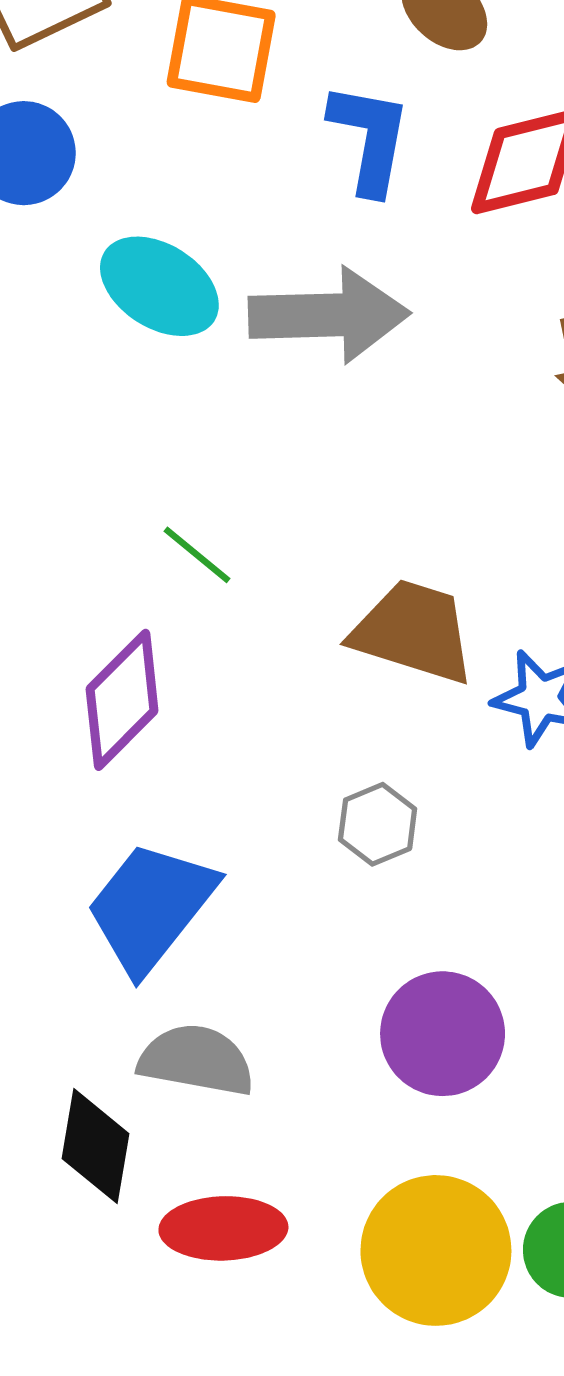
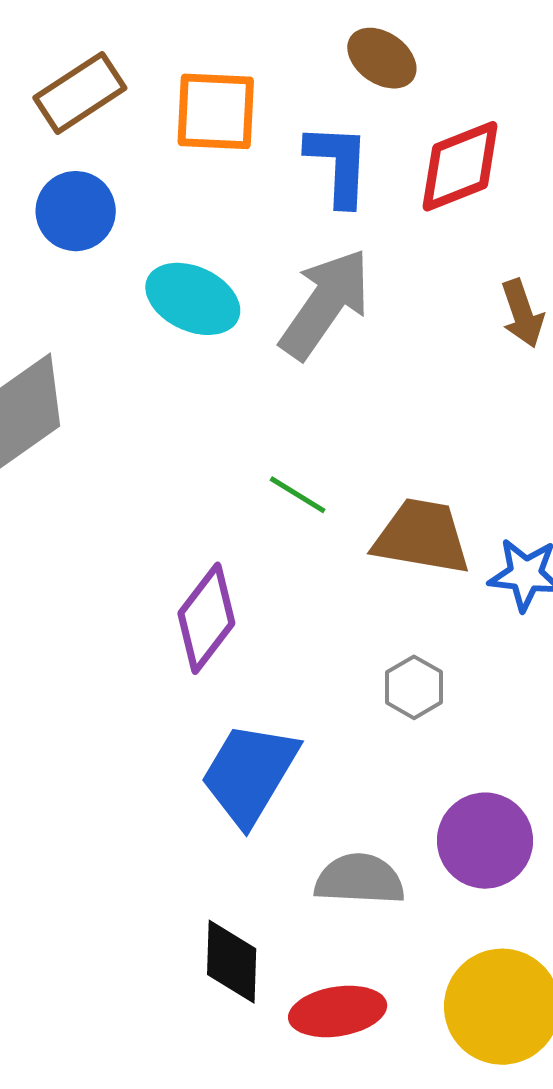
gray arrow: (329, 315) -> (325, 304), turned -46
green line: (197, 555) -> (298, 495), moved
gray semicircle: (196, 1060) -> (359, 879), moved

